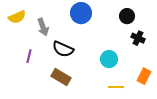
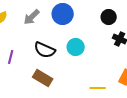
gray arrow: (43, 27) -> (32, 17), moved, turned 66
cyan circle: (109, 59) -> (76, 47), moved

